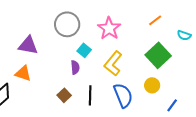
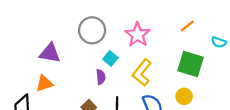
green square: (158, 55) -> (191, 64), turned -30
orange triangle: (23, 73) -> (44, 83), turned -36

